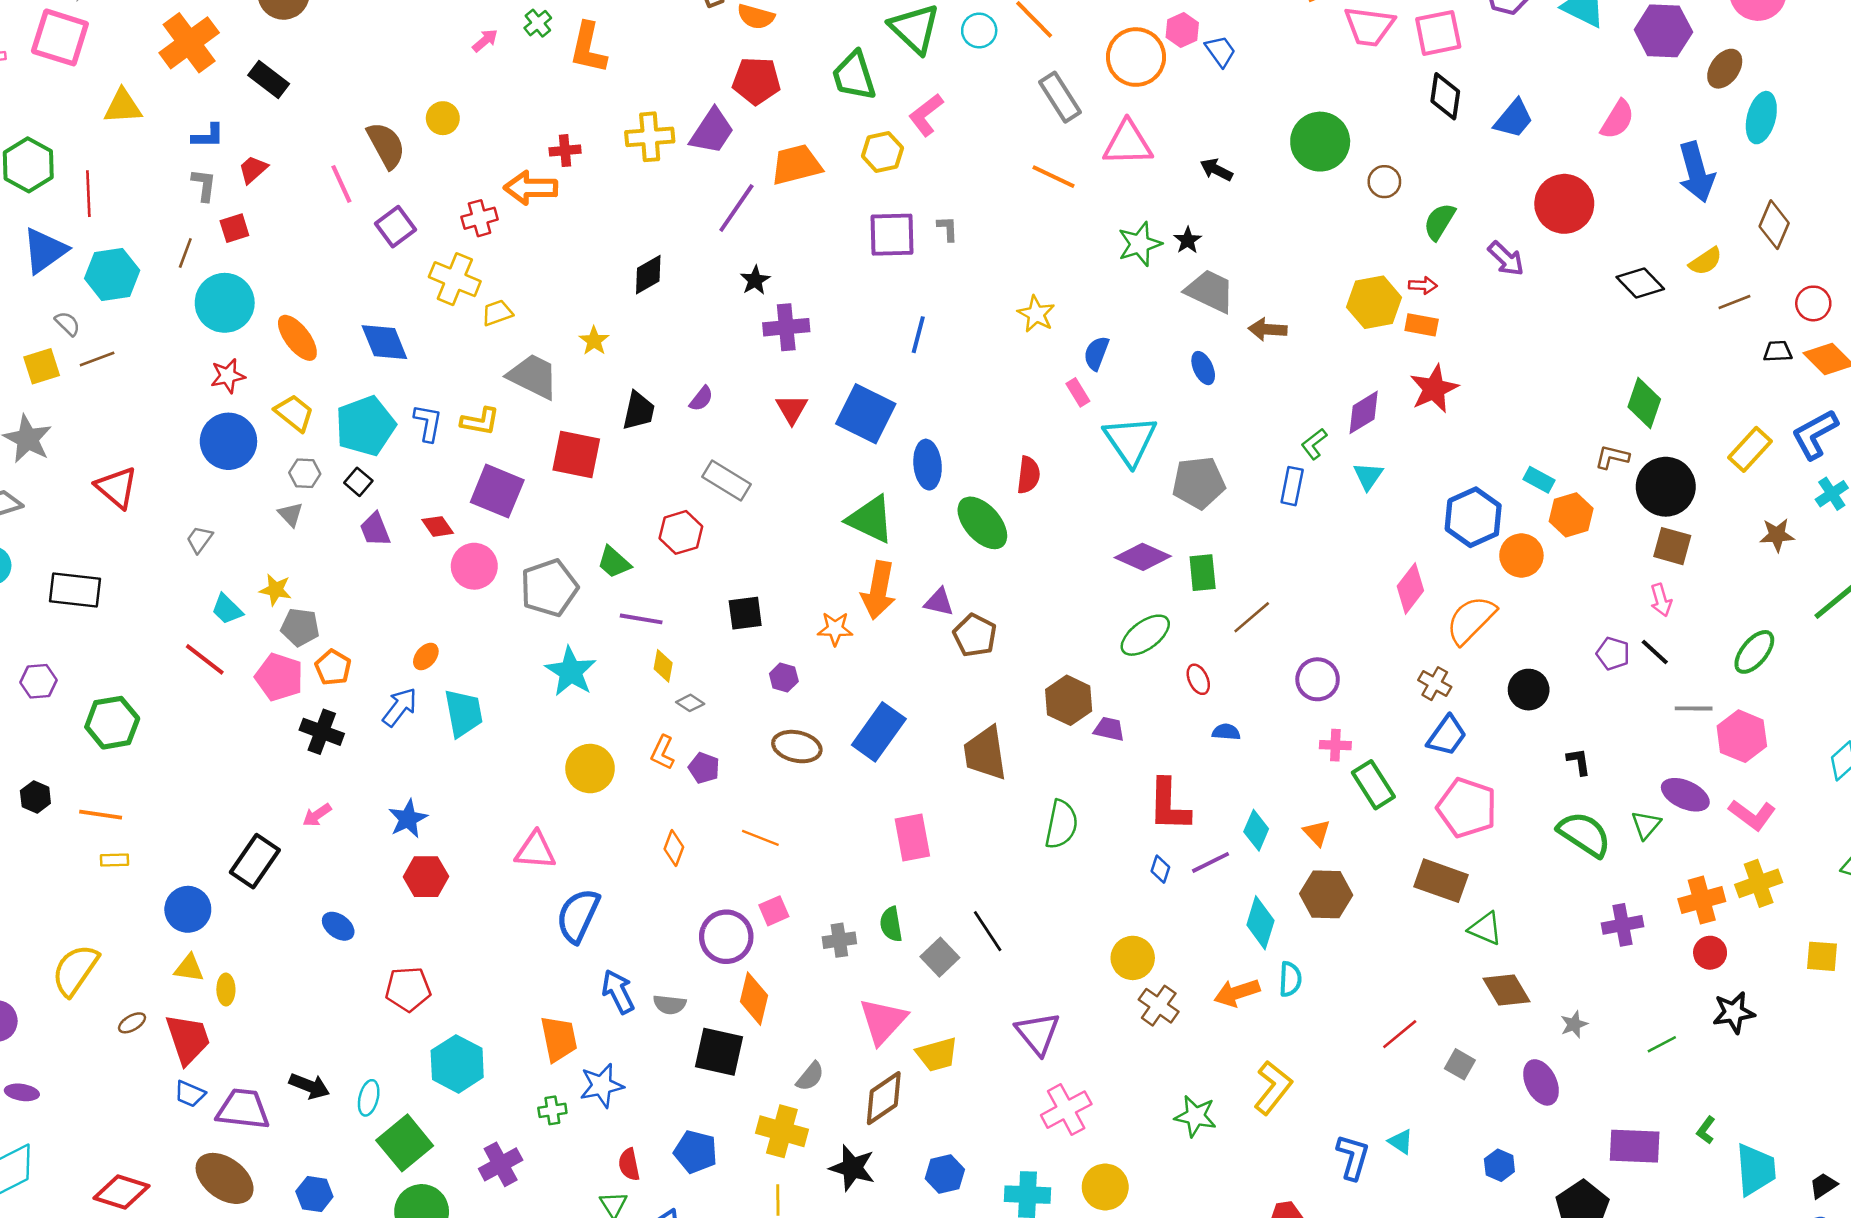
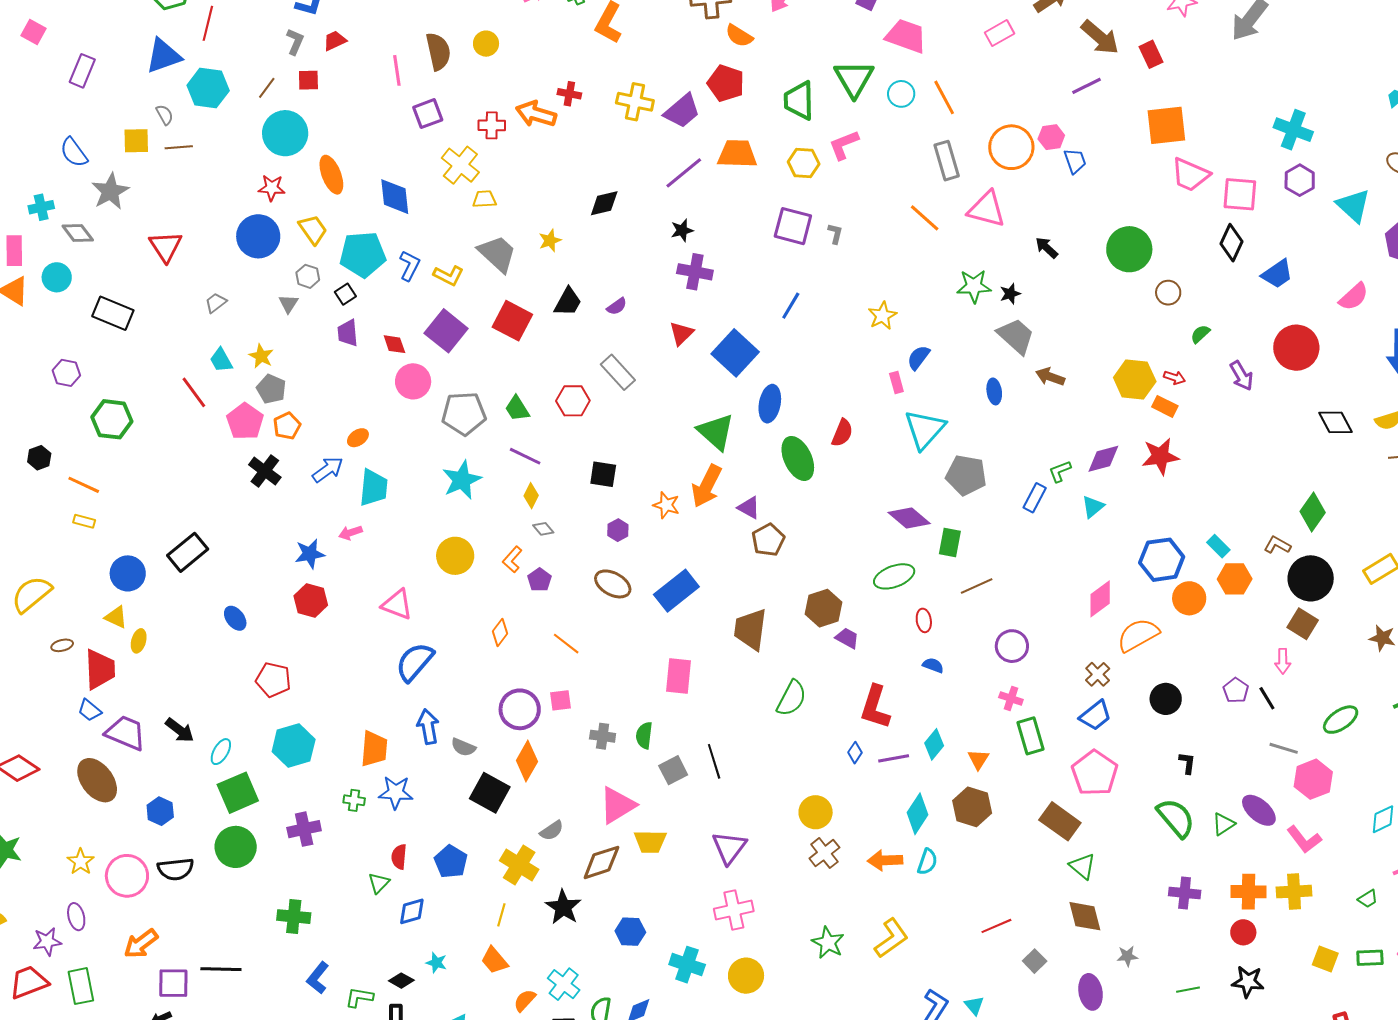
green semicircle: (1439, 222) -> (1200, 334), size x0.7
pink arrow: (317, 815) -> (350, 533), moved

